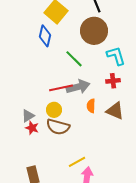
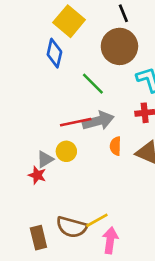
gray triangle: (28, 116) -> (45, 159), moved
brown semicircle: (58, 127) -> (72, 227), moved

